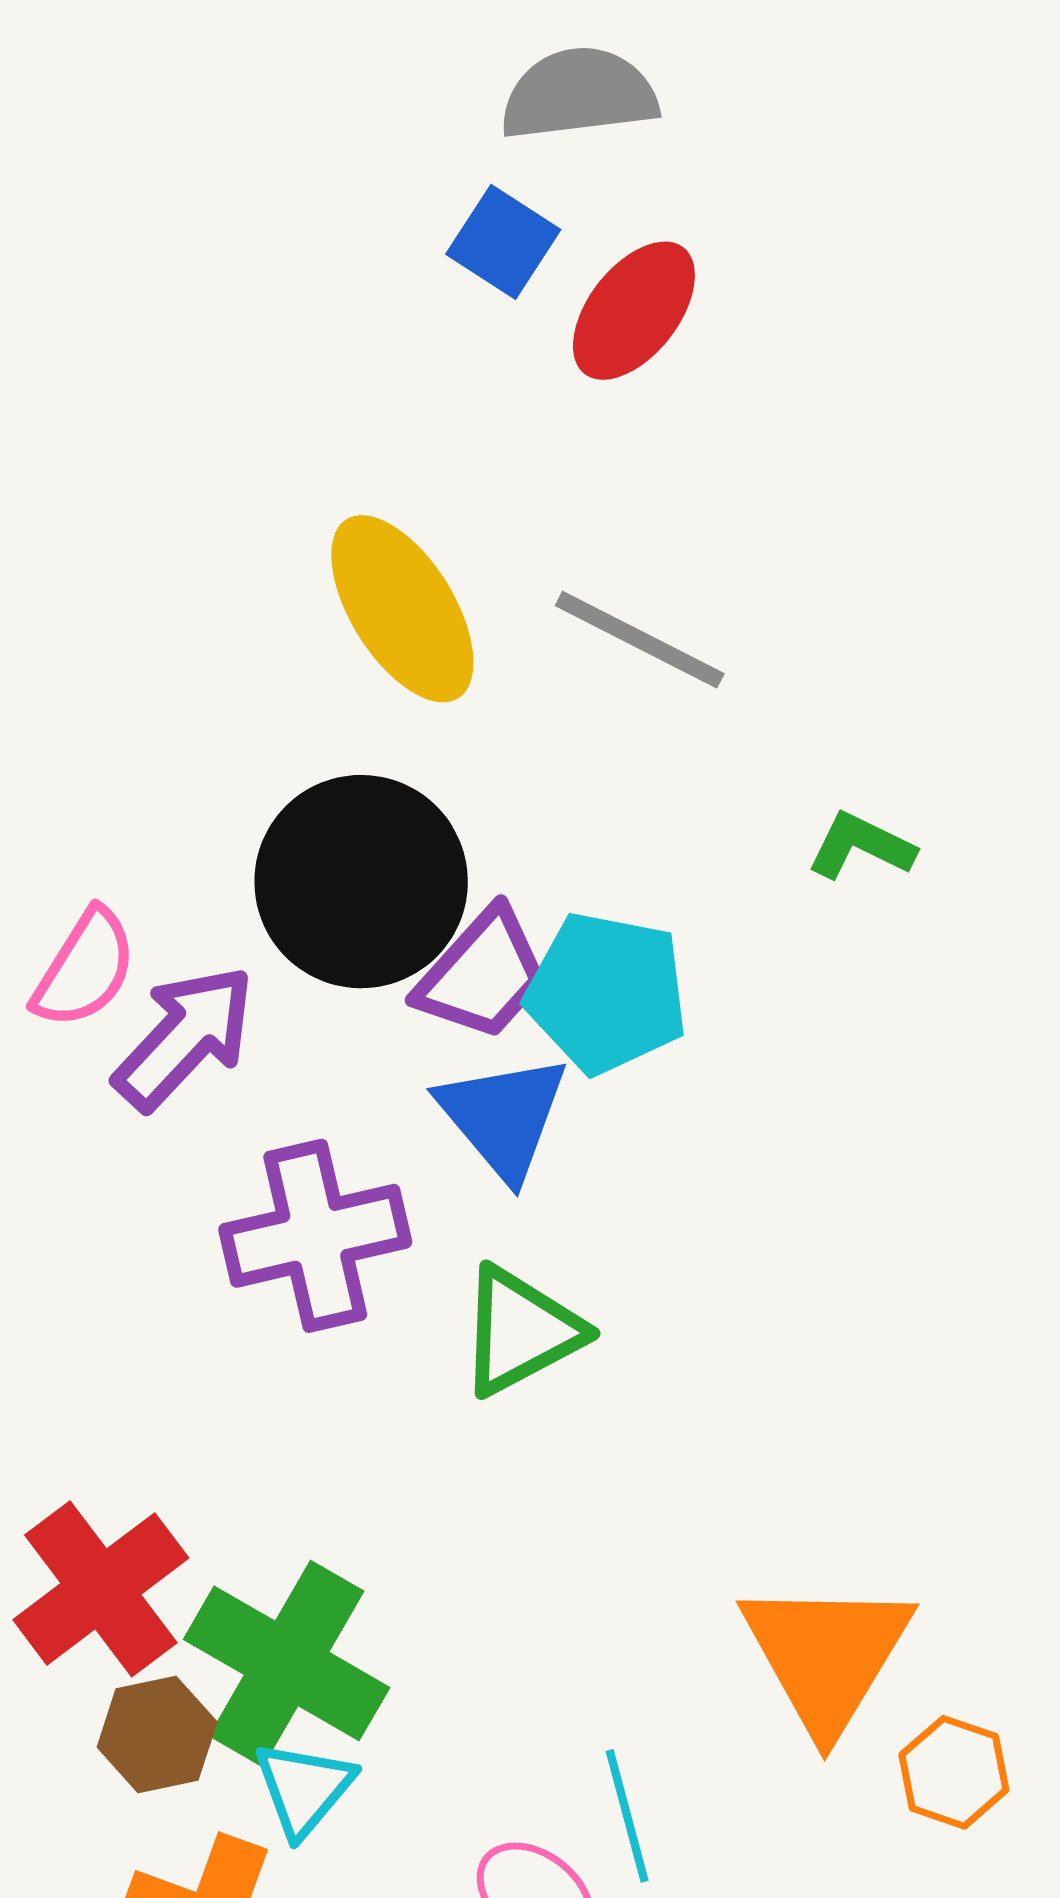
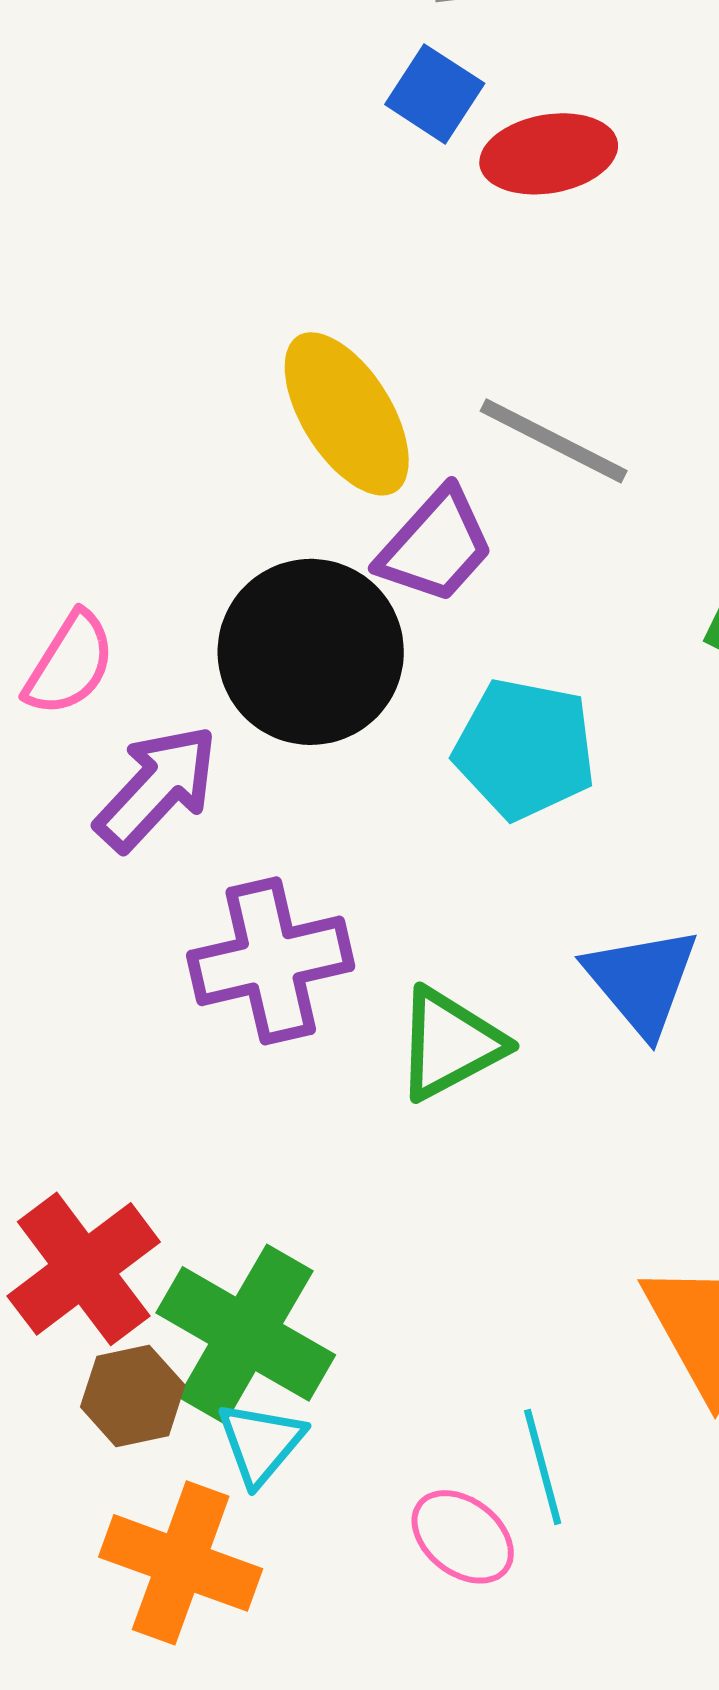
red ellipse: (634, 311) -> (549, 154), turned 42
pink semicircle: (85, 969) -> (70, 664), moved
purple trapezoid: (483, 974) -> (436, 546), moved
blue triangle: (503, 1117) -> (642, 981), moved

